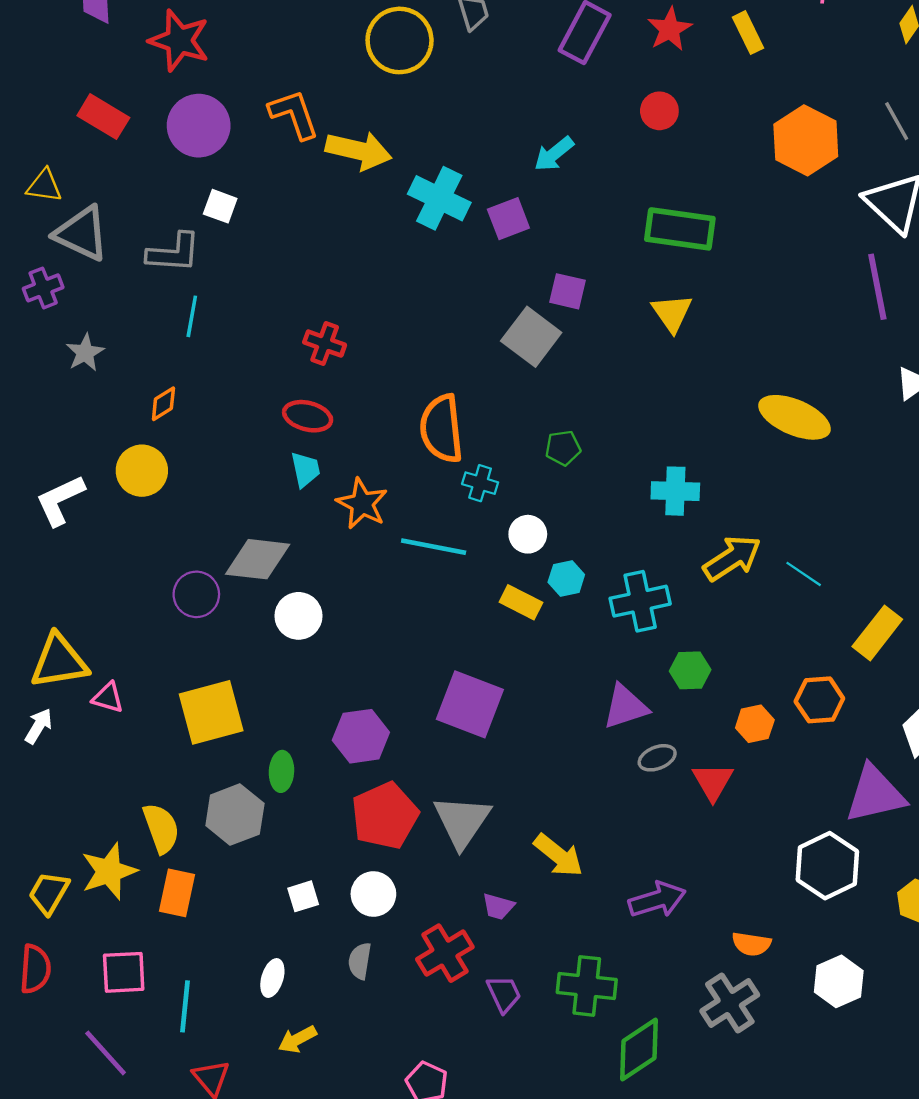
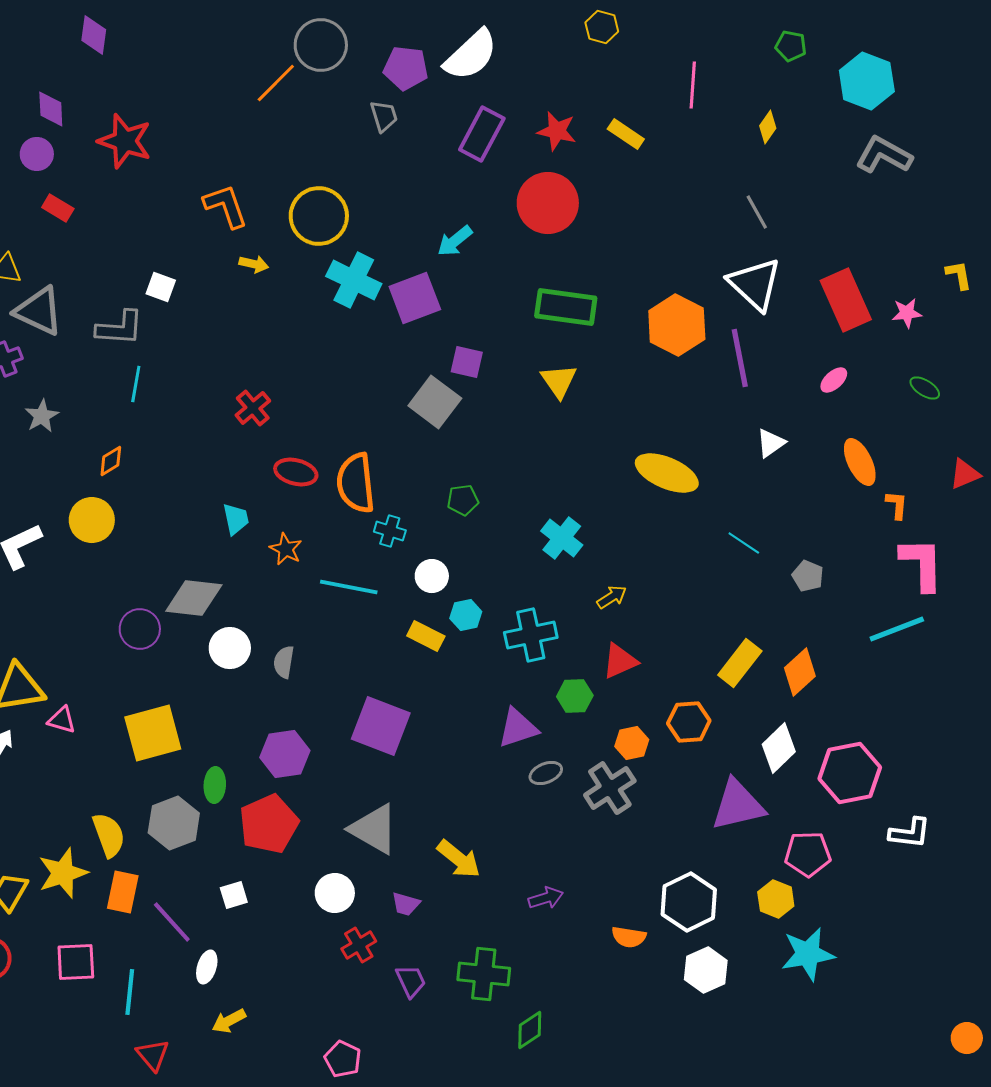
red star: (670, 29) -> (557, 131), turned -30
yellow rectangle: (748, 33) -> (626, 134), turned -30
yellow circle: (400, 40) -> (319, 216), moved
red circle: (659, 111) -> (548, 203), size x1.8
red rectangle: (103, 117) -> (58, 208), size x0.7
purple circle: (199, 126) -> (37, 154), moved, size x0.6
orange hexagon: (806, 140) -> (677, 325), moved
yellow arrow: (359, 151) -> (254, 264), moved, size x0.5
purple square: (508, 219) -> (415, 298), size x1.4
red cross: (325, 344) -> (253, 408), turned 30
red ellipse: (308, 416) -> (296, 472), moved
cyan cross: (675, 491) -> (562, 538), turned 36
orange star: (362, 504) -> (286, 549), size x0.7
yellow arrow: (732, 558) -> (612, 597), size x0.6
cyan line: (804, 574) -> (744, 543), moved
red triangle: (713, 782) -> (620, 661), moved, turned 36
red pentagon: (385, 816) -> (269, 824), moved
gray triangle: (462, 821) -> (374, 829), turned -34
white hexagon: (827, 866) -> (689, 902), moved
white circle: (373, 894) -> (335, 893), moved
purple arrow: (657, 900) -> (546, 898), size x0.7
red cross: (445, 953) -> (359, 945), size x0.7
gray semicircle: (360, 961) -> (284, 662), moved
gray cross: (730, 1003) -> (610, 788), moved
green diamond: (639, 1050) -> (530, 1030), size x0.7
purple line: (106, 1053) -> (172, 922), moved

